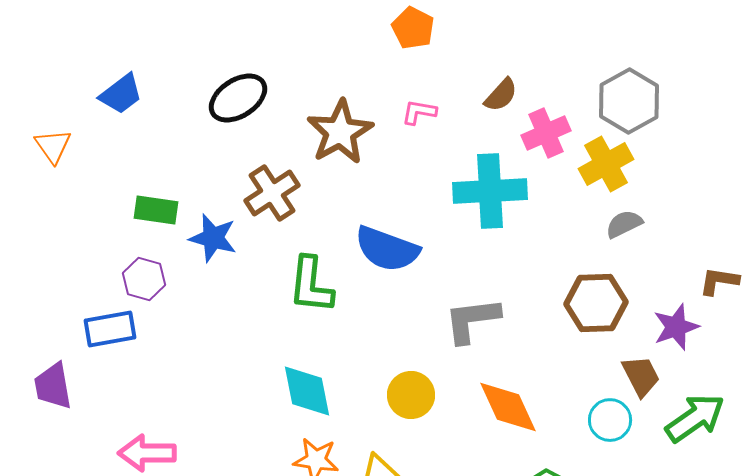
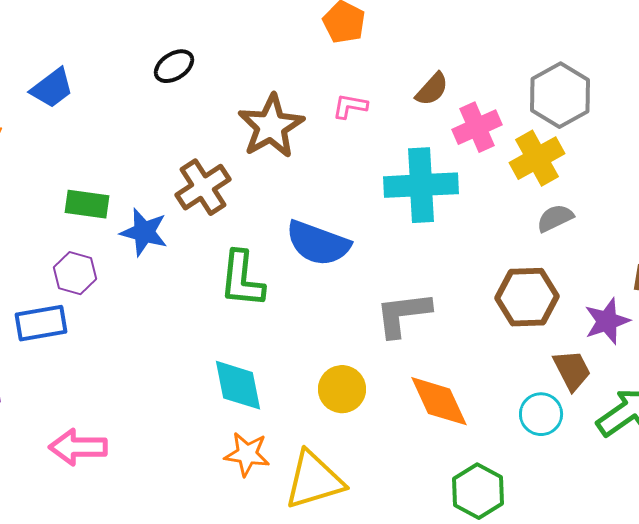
black ellipse: (238, 98) -> (174, 66), moved, size x0.7

